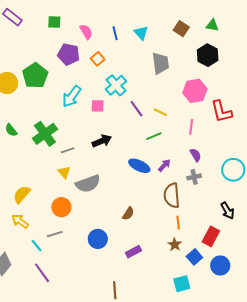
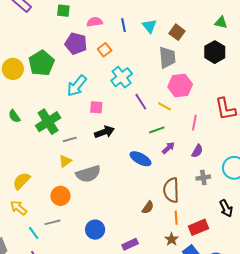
brown square: (181, 29) -> (177, 32), moved
pink semicircle: (86, 32) -> (95, 22), turned -70
pink hexagon: (195, 91) -> (180, 86), moved
pink square: (98, 106) -> (96, 107), moved
purple semicircle: (196, 155) -> (197, 151), turned 56
purple arrow: (164, 165) -> (168, 148), moved
yellow triangle: (64, 172) -> (65, 161), turned 32
gray cross: (194, 177) -> (203, 178), moved
brown semicircle: (128, 214) -> (148, 207), moved
red rectangle: (211, 236) -> (199, 227), moved, turned 36

